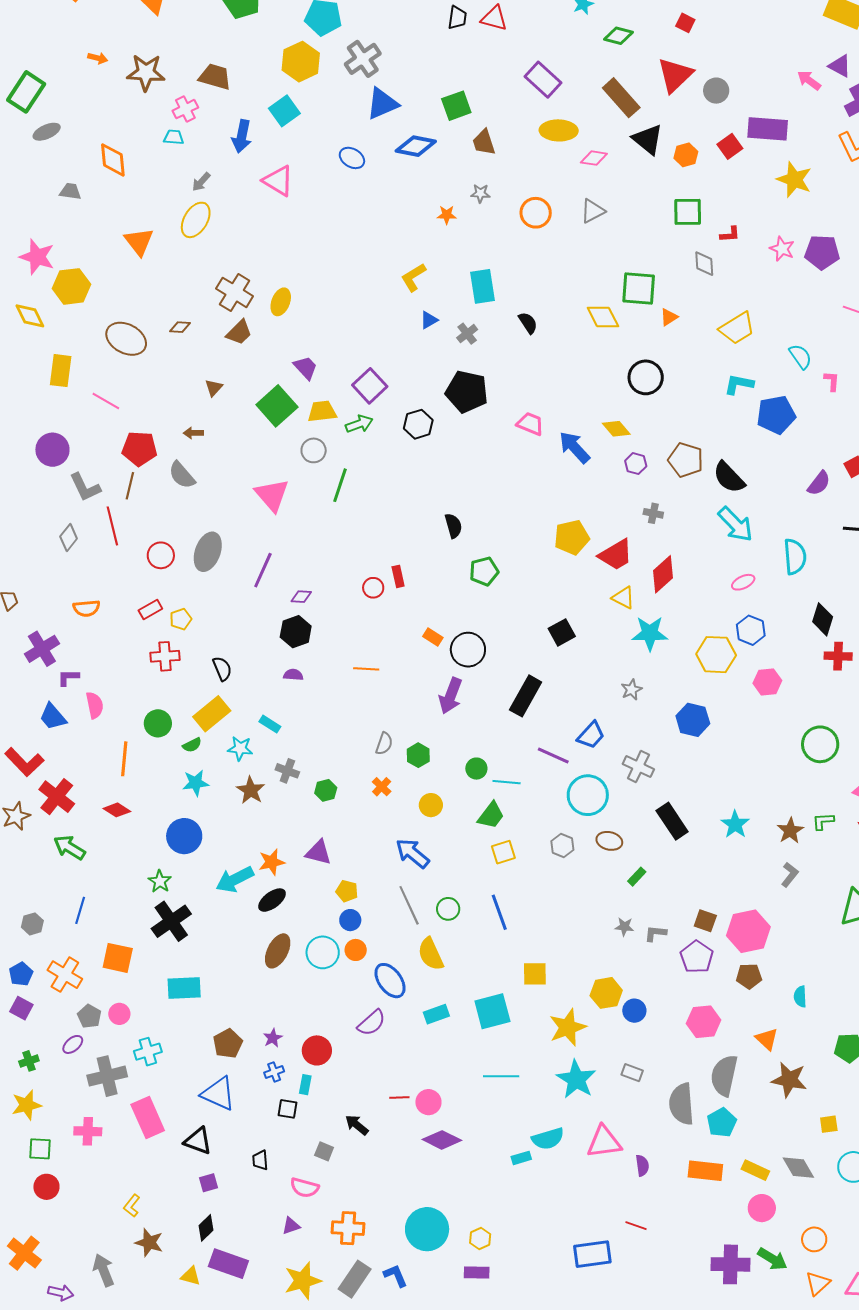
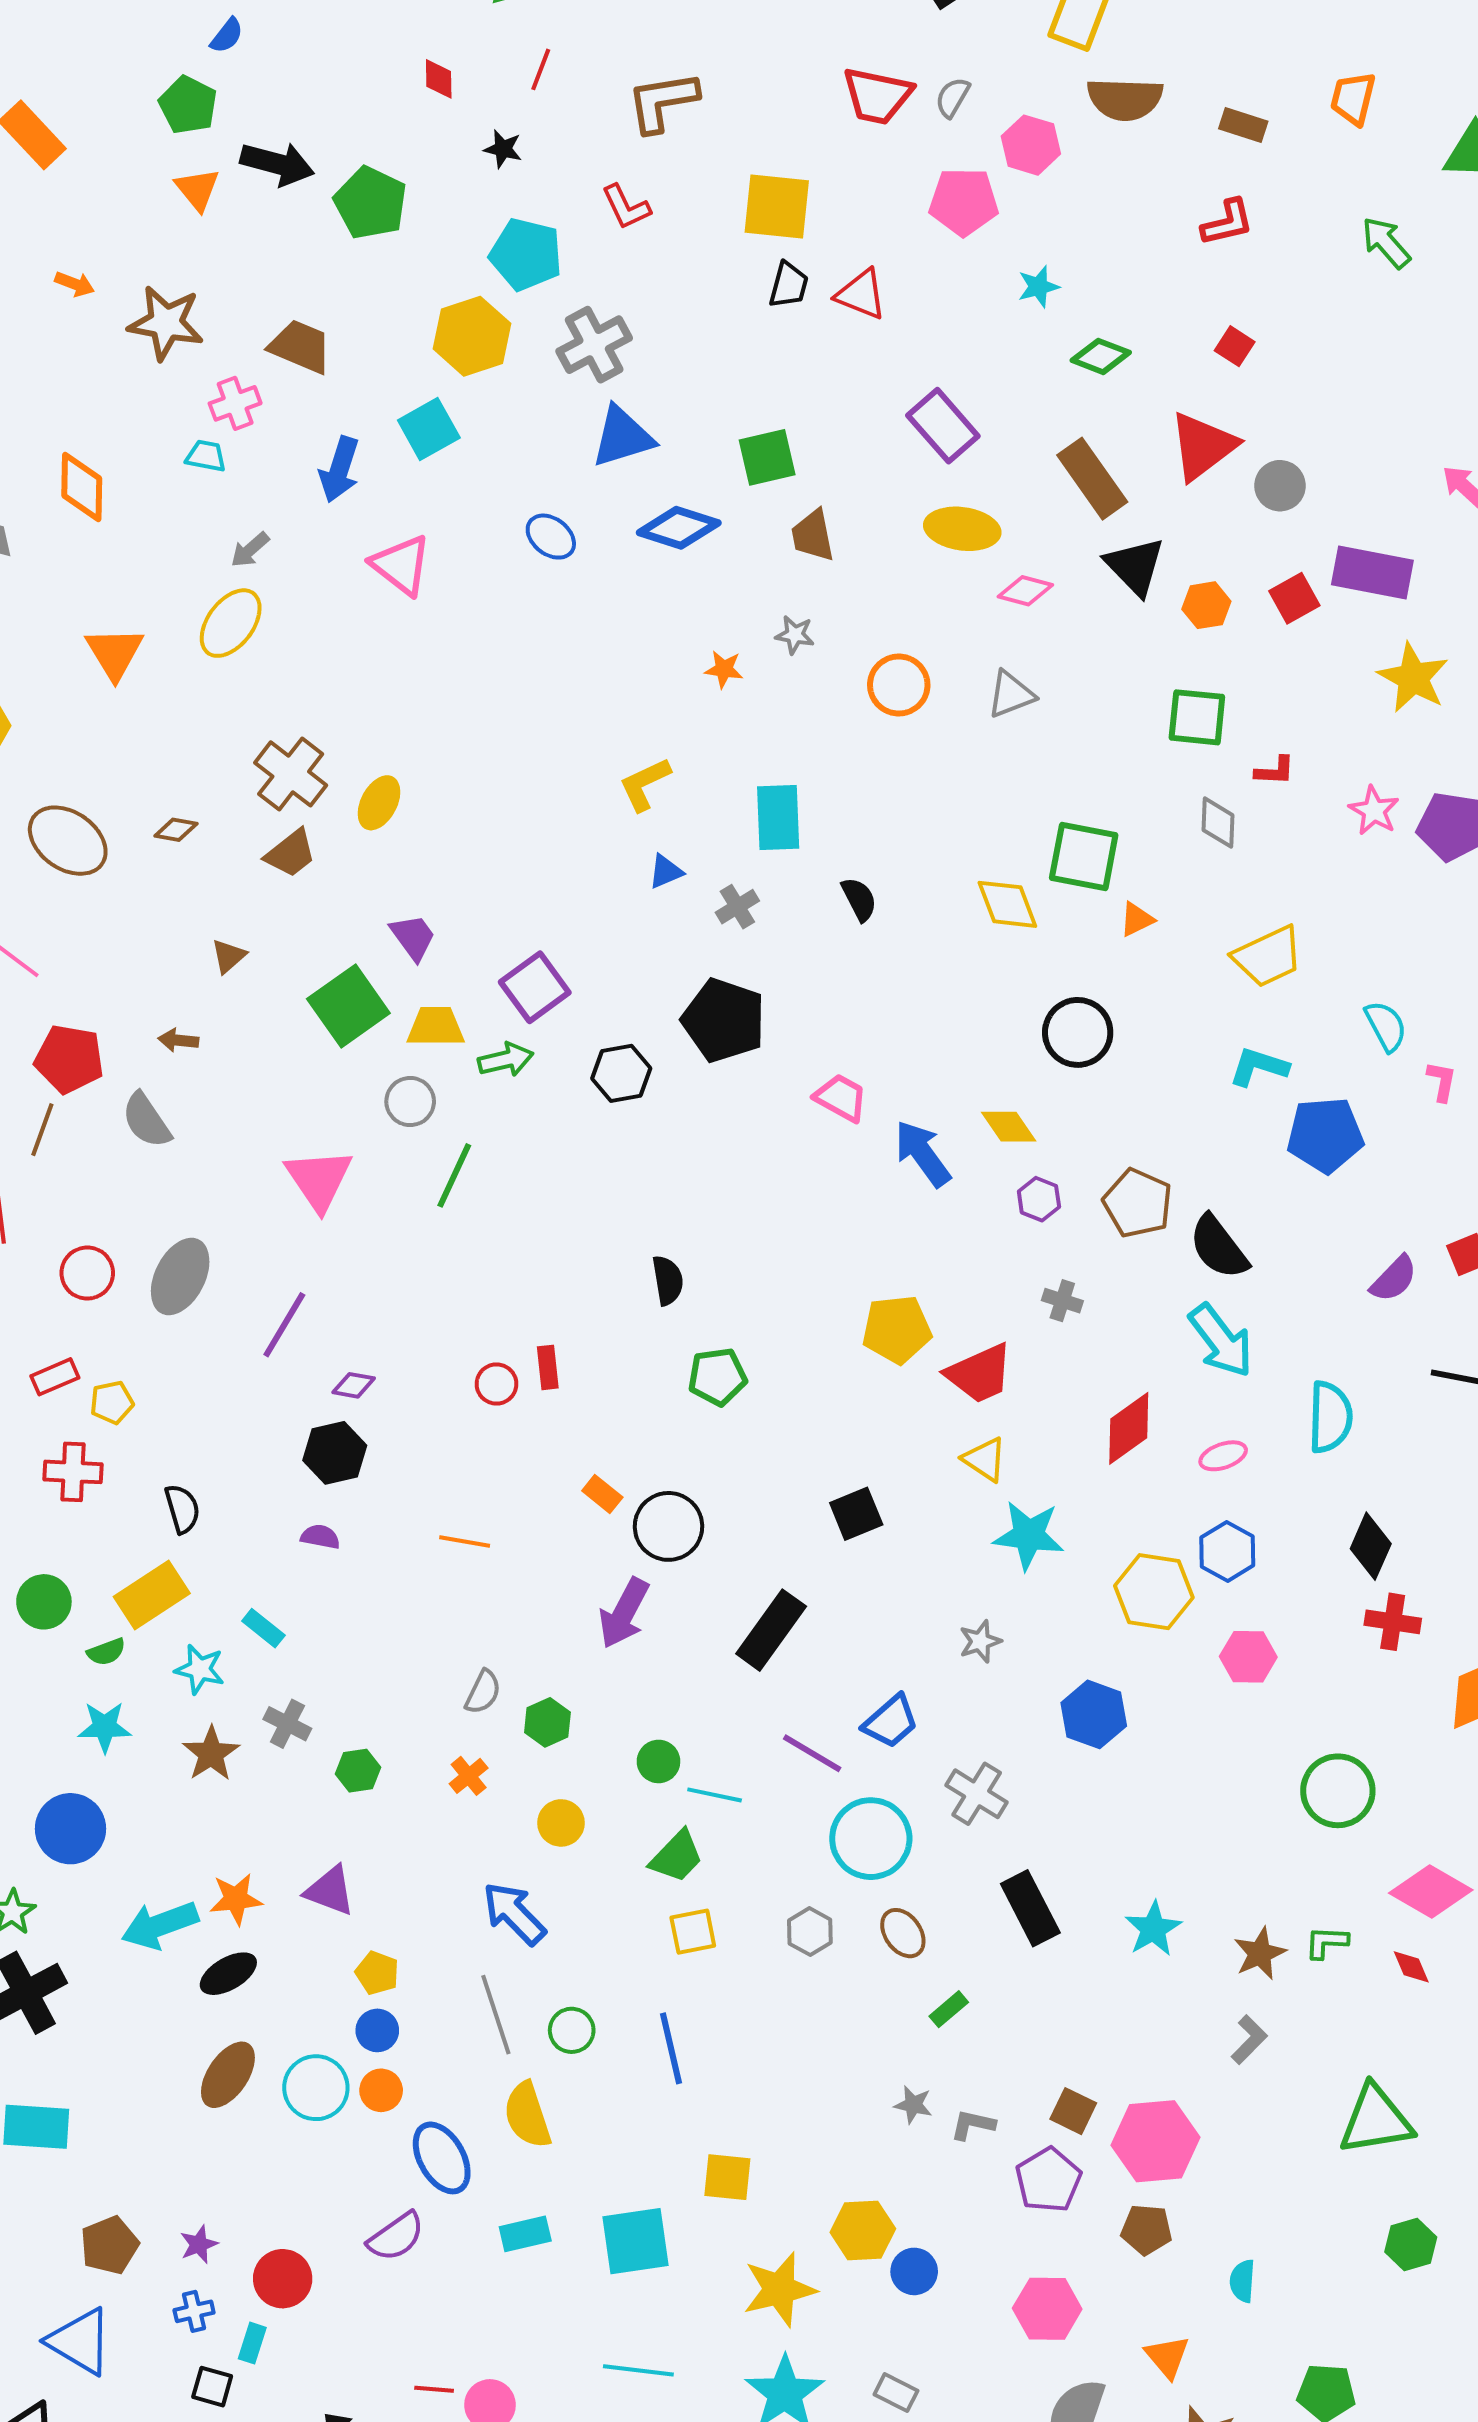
red diamond: (663, 574) -> (1129, 1428), moved
brown ellipse: (609, 841) -> (903, 1933), turned 35

